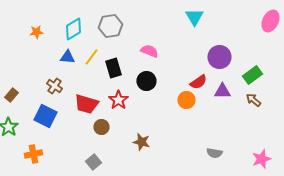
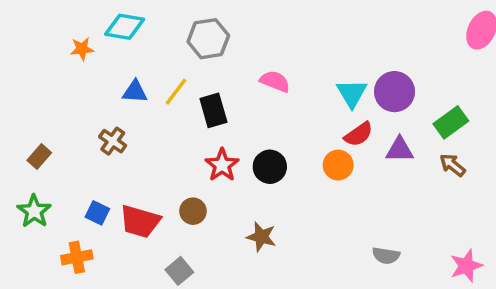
cyan triangle: (194, 17) -> (352, 93), moved
cyan diamond: (73, 29) -> (125, 27), moved, turned 40
black circle: (146, 81) -> (270, 167), moved
red trapezoid: (86, 104) -> (140, 221), moved
blue square: (45, 116) -> (97, 213), moved, size x0.6

